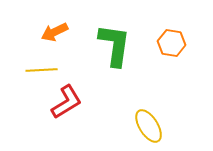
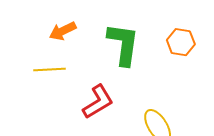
red L-shape: (67, 102) -> (98, 102), moved

